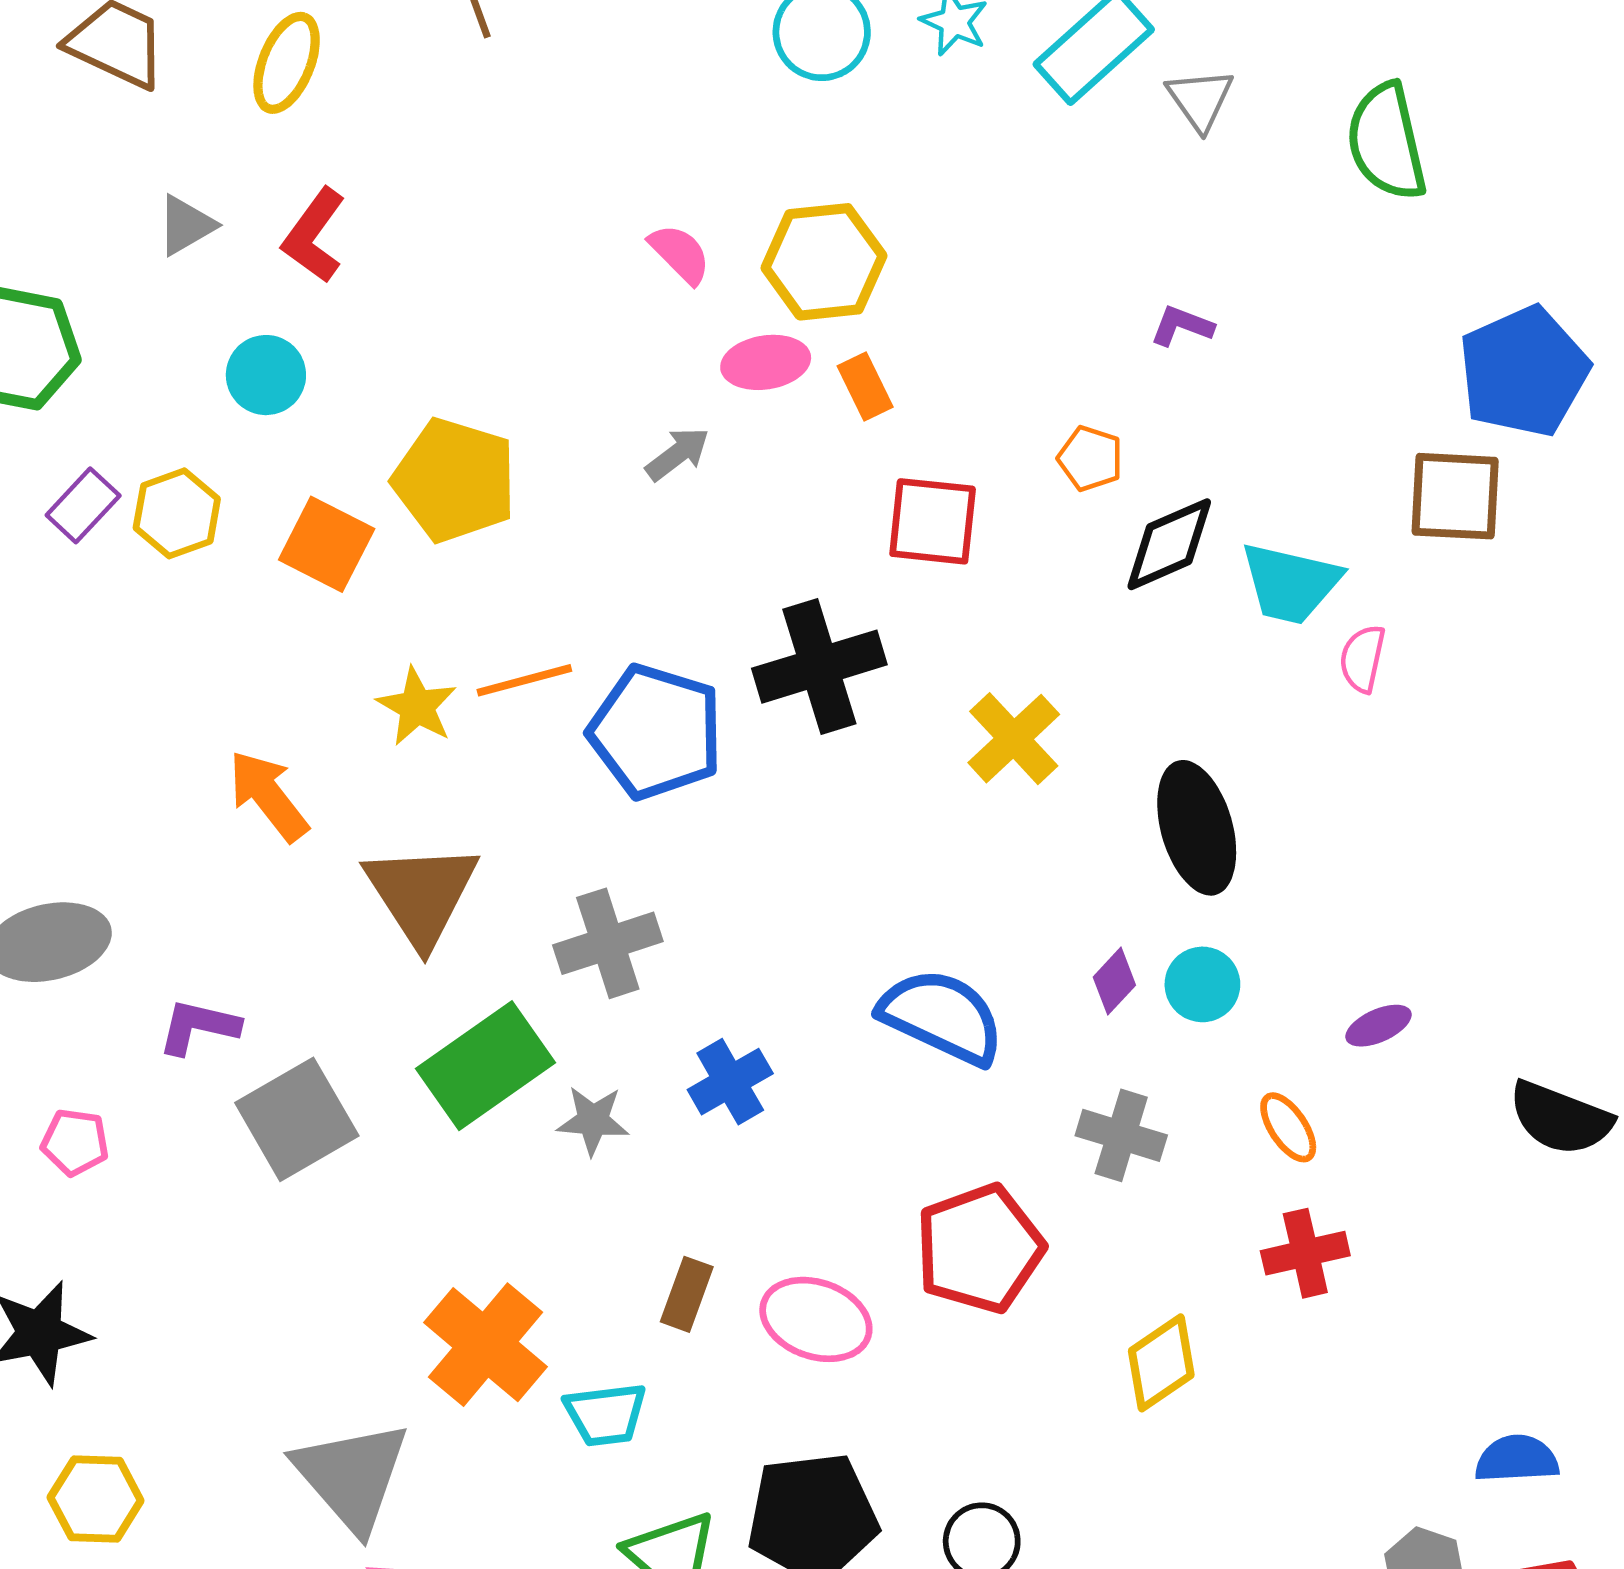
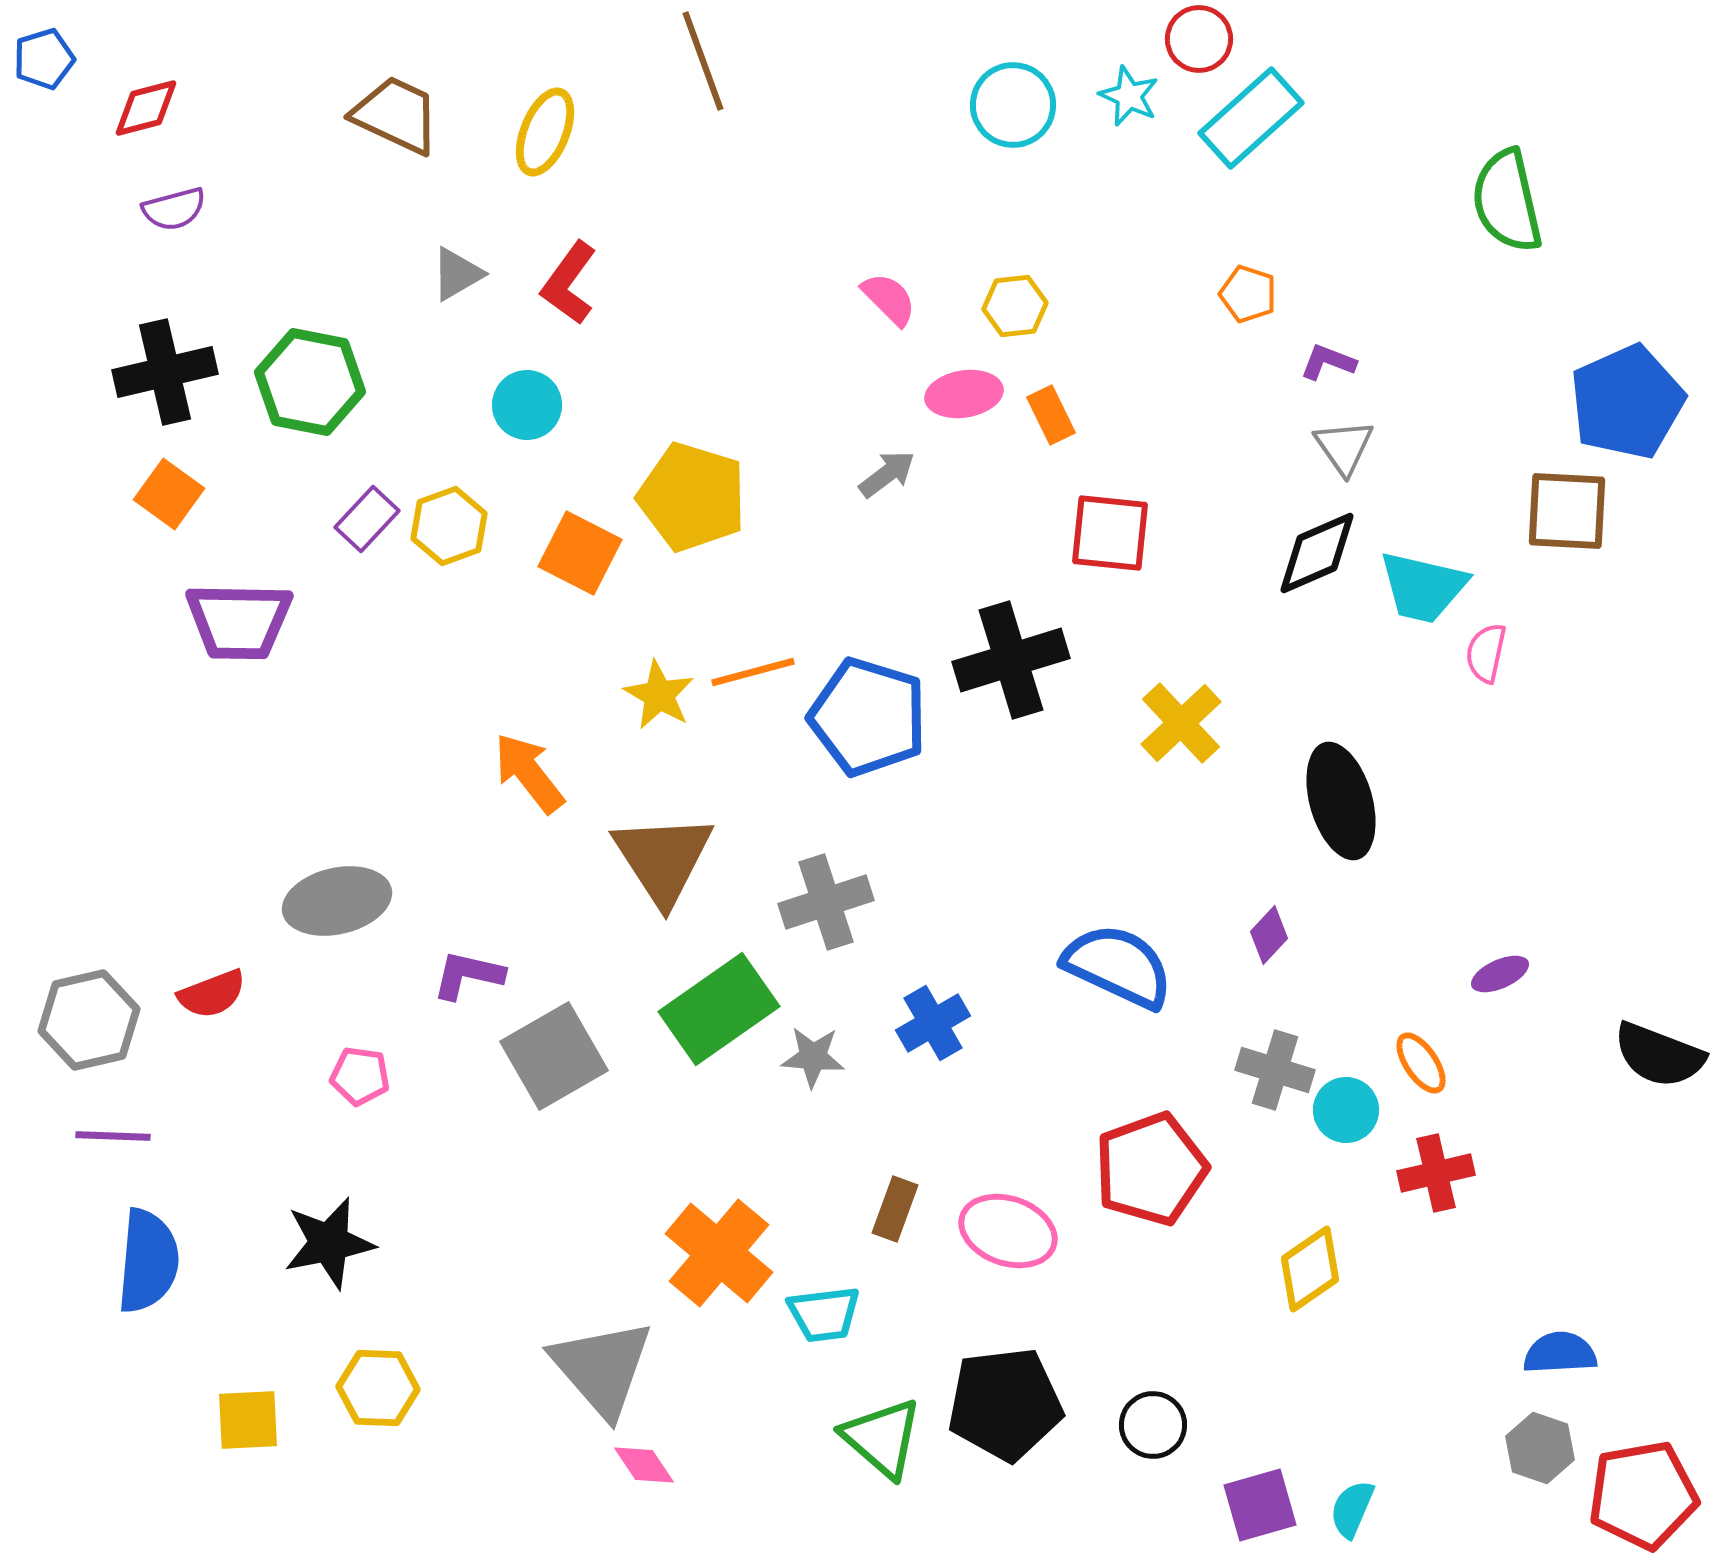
gray triangle: (1200, 99) -> (1344, 447), moved
yellow hexagon: (824, 262) -> (1015, 306), size x0.6
orange pentagon: (1090, 458) -> (1248, 294), moved
cyan circle: (1202, 984) -> (1346, 1110), moved
blue semicircle: (1517, 1459) -> (1560, 1353), moved

